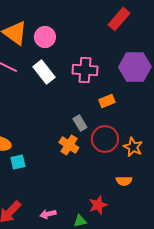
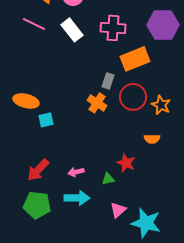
orange rectangle: (107, 101) -> (135, 59), size x1.8
gray rectangle: (80, 123) -> (108, 81), turned 49
red star: (98, 205) -> (126, 163), turned -30

